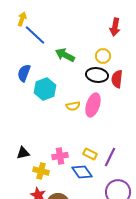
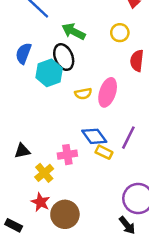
black ellipse: (97, 75) -> (64, 57), moved, turned 60
purple line: (110, 157) -> (128, 138), moved
yellow cross: (41, 171) -> (44, 173), turned 35
blue diamond: (82, 172) -> (94, 136), moved

